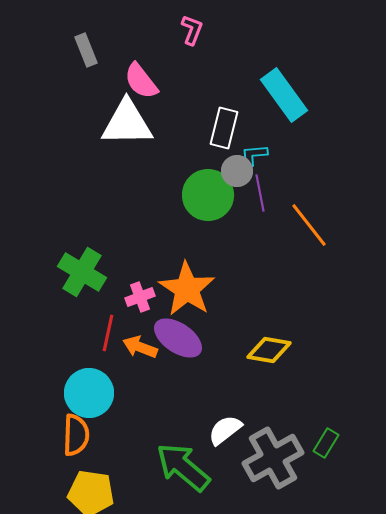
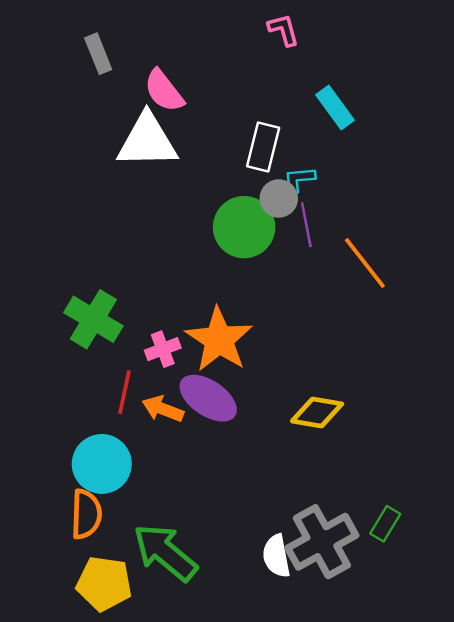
pink L-shape: (192, 30) -> (284, 30), moved, turned -36
cyan rectangle: (284, 95) -> (335, 108), size x0.7
white semicircle: (225, 430) -> (276, 556), moved, turned -63
green arrow: (183, 467) -> (165, 552), moved

